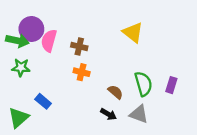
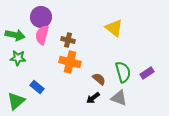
purple circle: (31, 29) -> (41, 17), moved
orange cross: (82, 72) -> (70, 62), size x1.5
purple rectangle: (171, 85) -> (147, 73), turned 40
black arrow: (108, 114) -> (93, 98), turned 112

